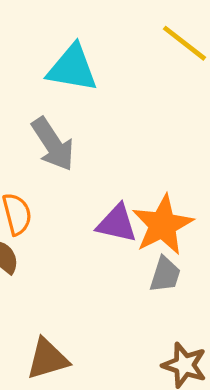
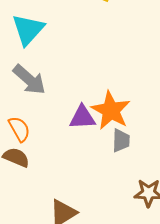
cyan triangle: (72, 68) -> (28, 29), turned -42

